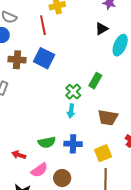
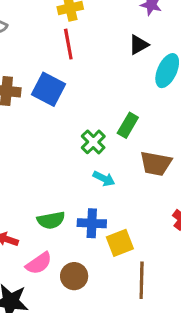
red line: (43, 25) -> (68, 44), moved
cyan arrow: (71, 111) -> (104, 179), moved, turned -72
brown trapezoid: (108, 118) -> (156, 164), moved
yellow square: (103, 153) -> (120, 243), moved

